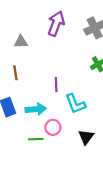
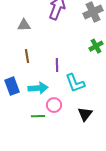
brown line: (15, 73) -> (27, 56), moved

